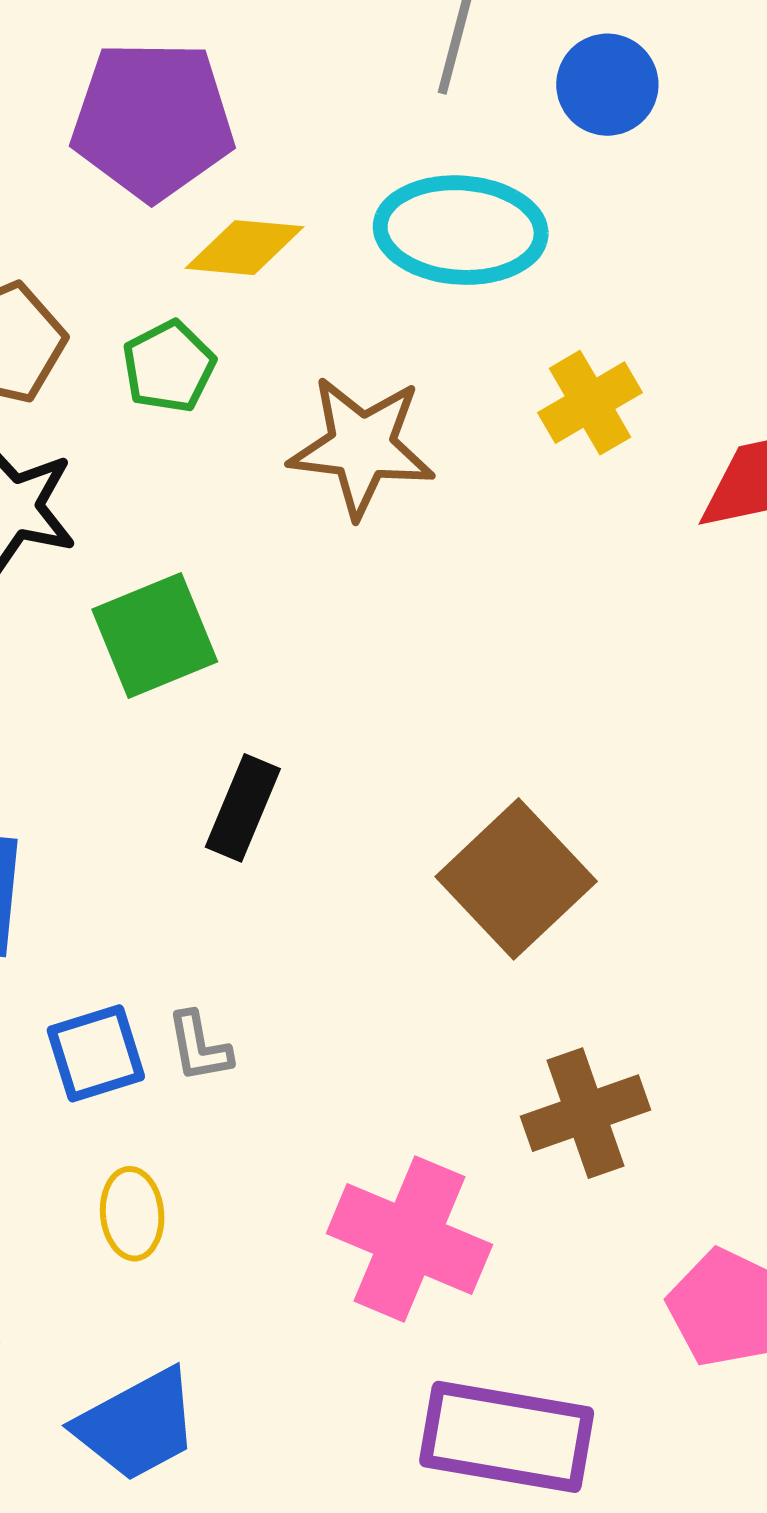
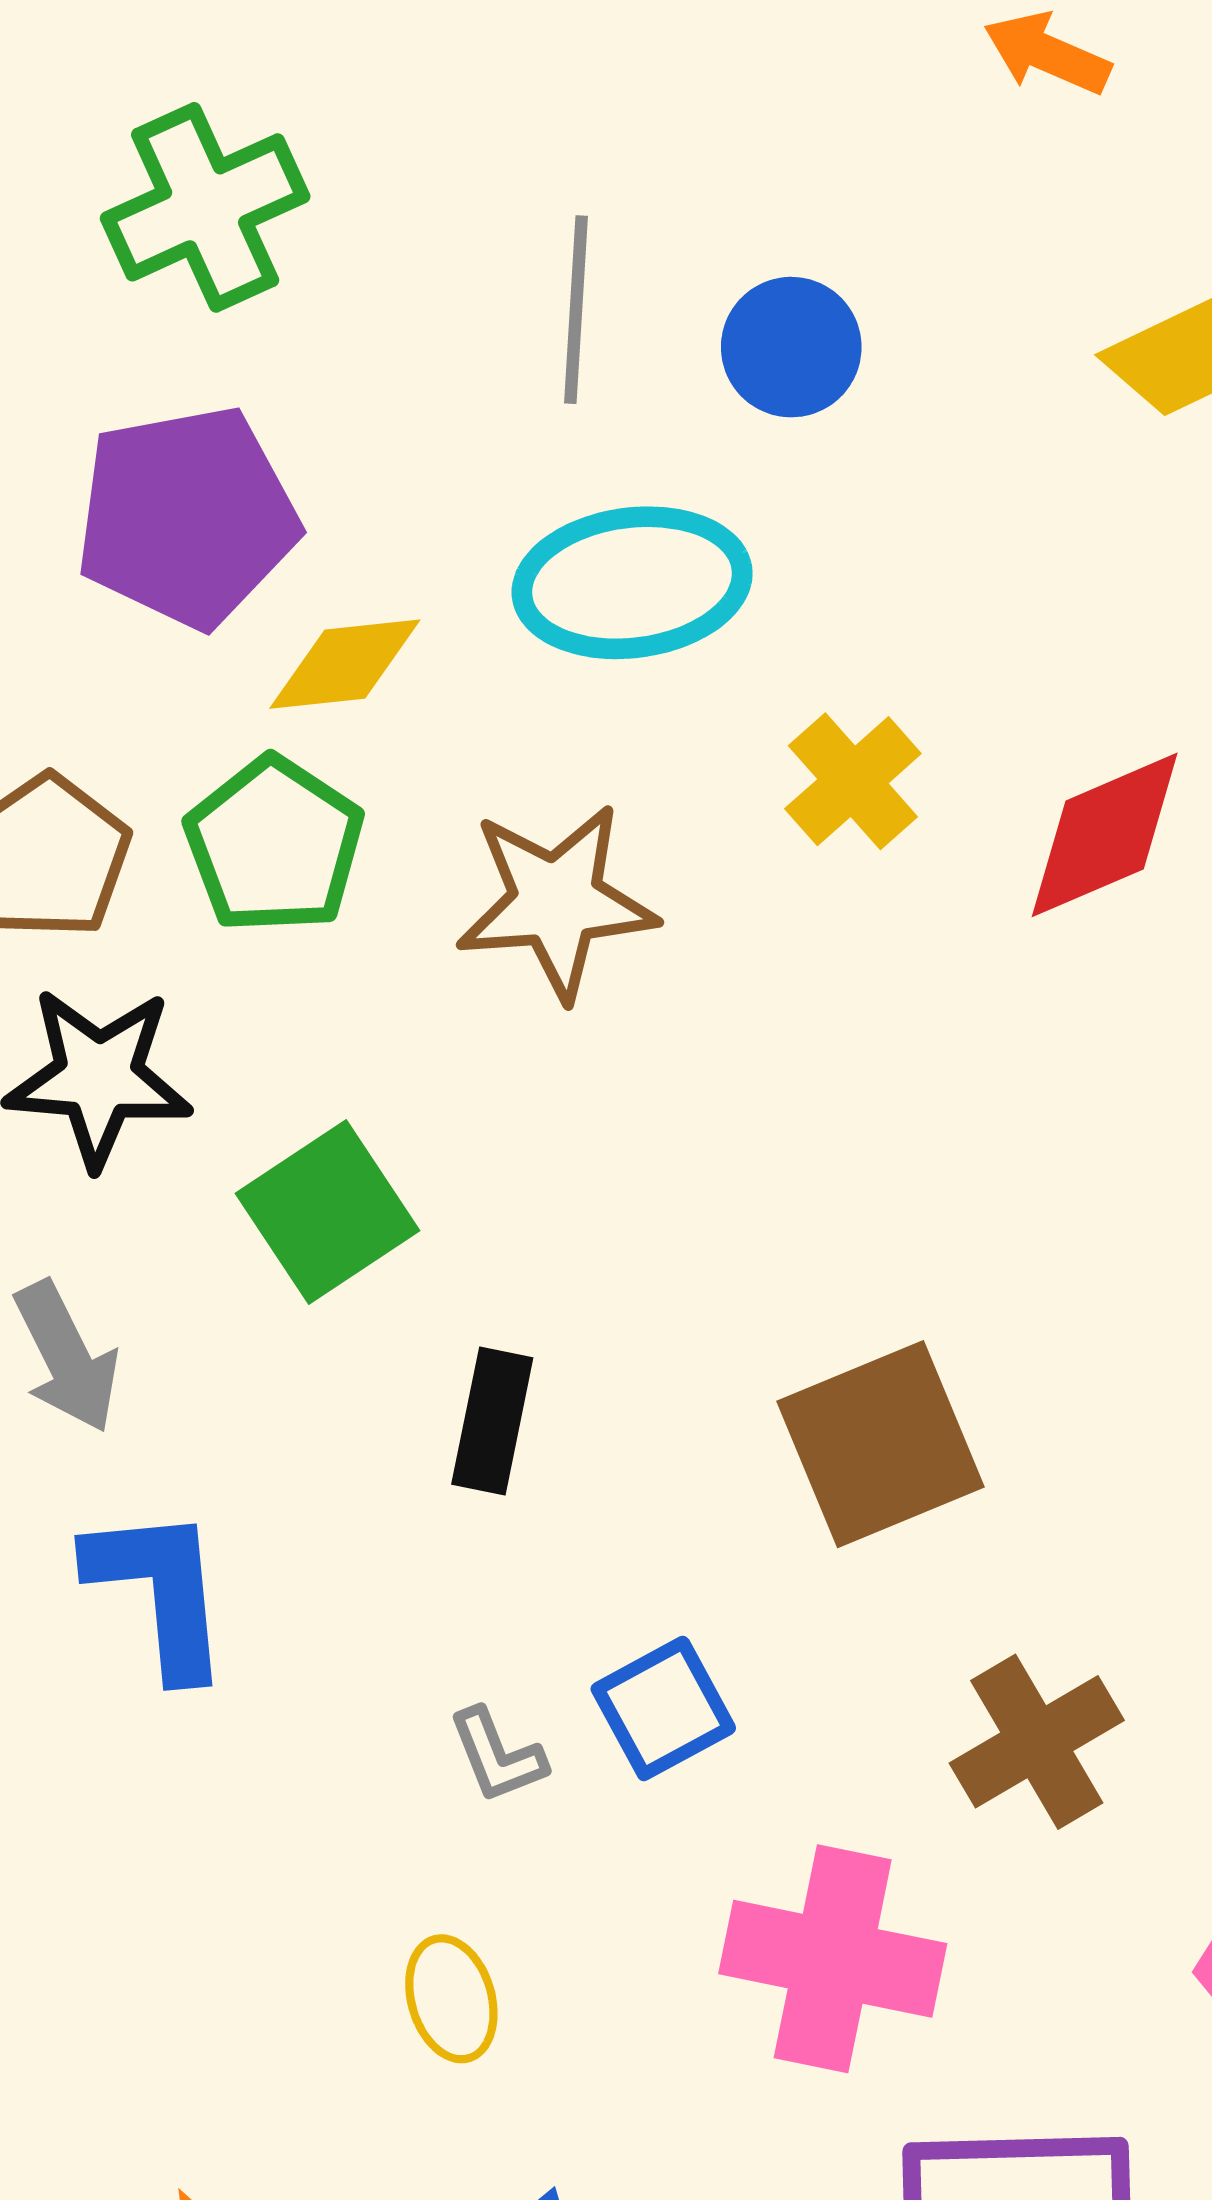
green pentagon: (169, 366) -> (274, 845), size x1.4
brown square: (516, 879) -> (880, 1444), turned 32
blue square: (96, 1053) -> (663, 1708), moved

